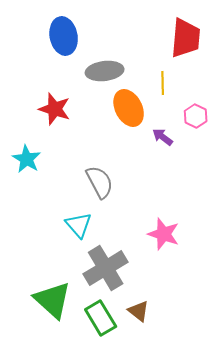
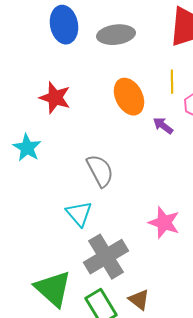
gray ellipse: (105, 71) -> (116, 35), moved
yellow line: (163, 83) -> (172, 82), moved

